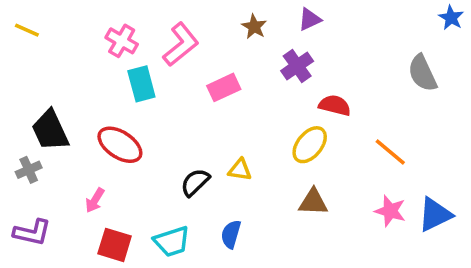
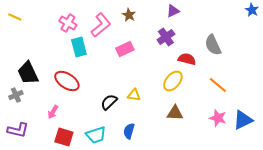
brown star: (254, 27) -> (129, 15), moved
gray semicircle: (422, 73) -> (213, 45), moved

